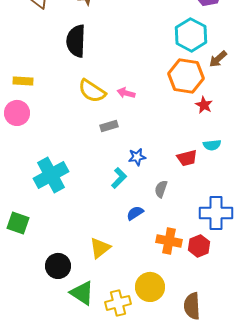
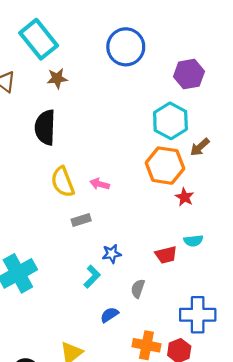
yellow semicircle: (92, 91) -> (63, 182), turned 36

